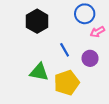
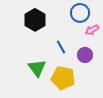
green triangle: (39, 72) -> (37, 68), turned 42
yellow pentagon: (67, 83) -> (63, 78), turned 30

